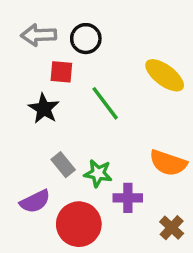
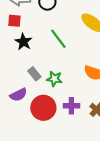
red square: (61, 72) -> (14, 21), moved
purple cross: (128, 198) -> (71, 106), moved

